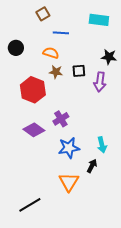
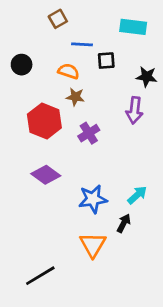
black square: (79, 71) -> (106, 61), moved
purple cross: (61, 119) -> (89, 133), moved
cyan arrow: (102, 145) -> (137, 195), turned -119

